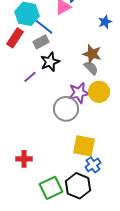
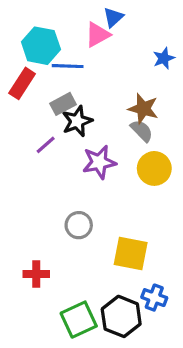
blue line: (44, 27) -> (68, 66), turned -36
gray rectangle: (41, 42) -> (63, 104), moved
purple star: (79, 93) -> (99, 162), moved
gray circle: (66, 109) -> (79, 225), moved, size x0.7
blue cross: (93, 165) -> (154, 298), moved, turned -35

